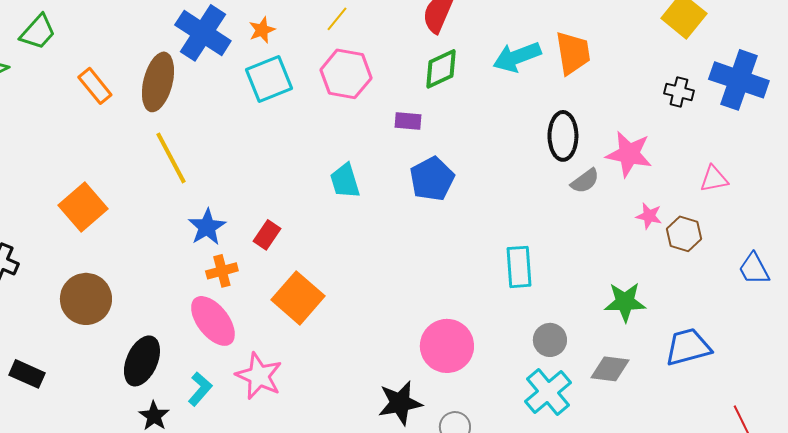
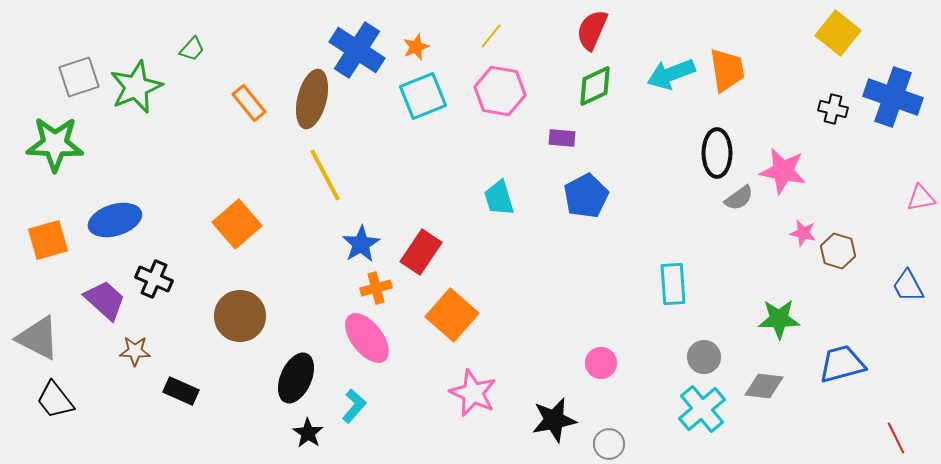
green trapezoid: (38, 32) -> (192, 49), size x0.7
pink triangle: (714, 179) -> (921, 198), moved
red rectangle: (267, 235) -> (421, 252), size x1.5
pink circle: (447, 346) -> (601, 363), size x0.6
pink star: (259, 376) -> (473, 393), moved

